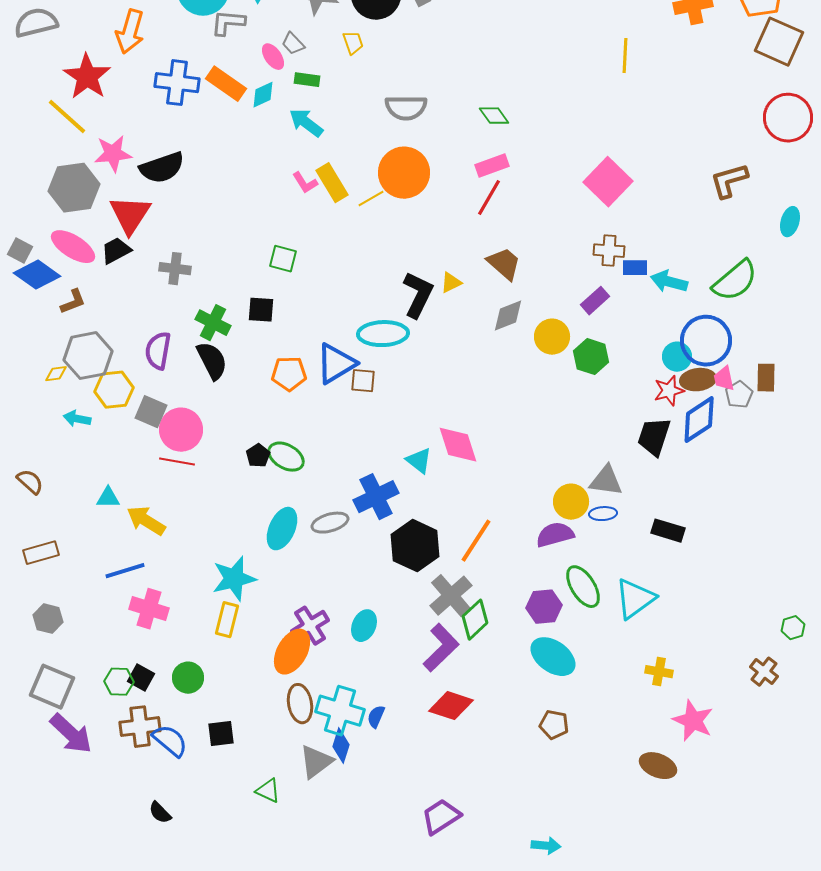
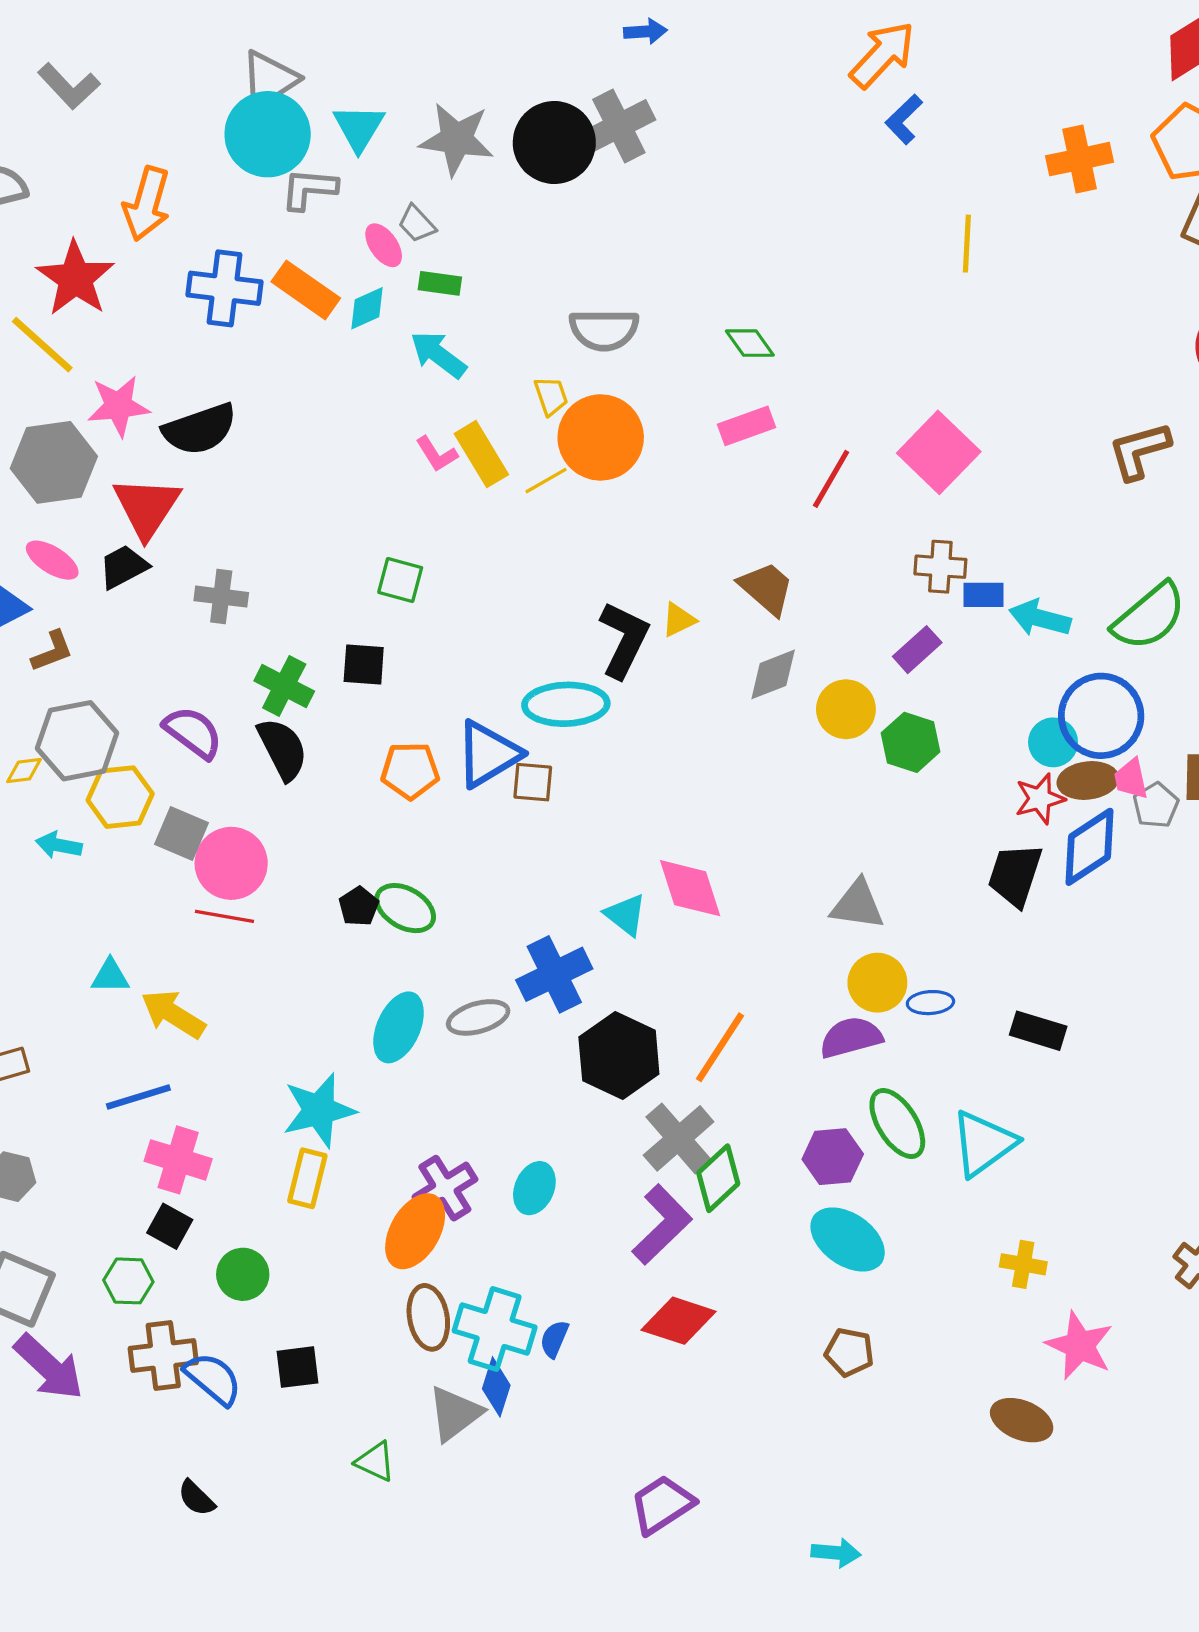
yellow trapezoid: (353, 43) -> (551, 396), moved
red line: (489, 198) -> (831, 479), moved
pink ellipse: (73, 247) -> (52, 560), size x0.7
purple semicircle: (158, 351) -> (193, 732), turned 117
gray triangle: (606, 481) -> (858, 905), moved
black square: (141, 678) -> (170, 1226), moved

